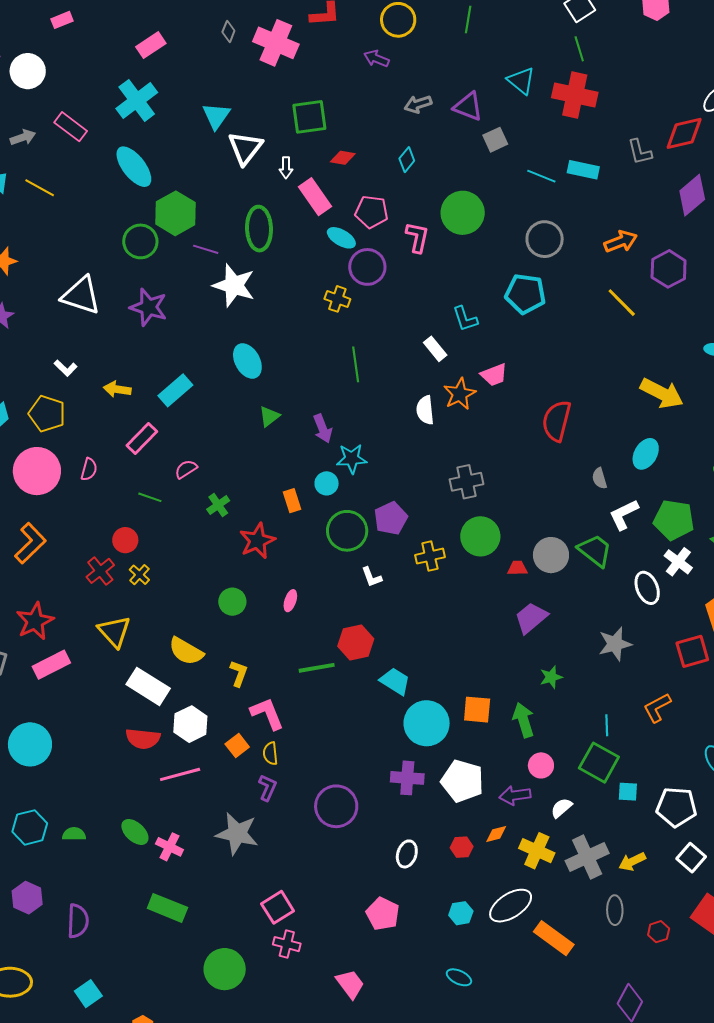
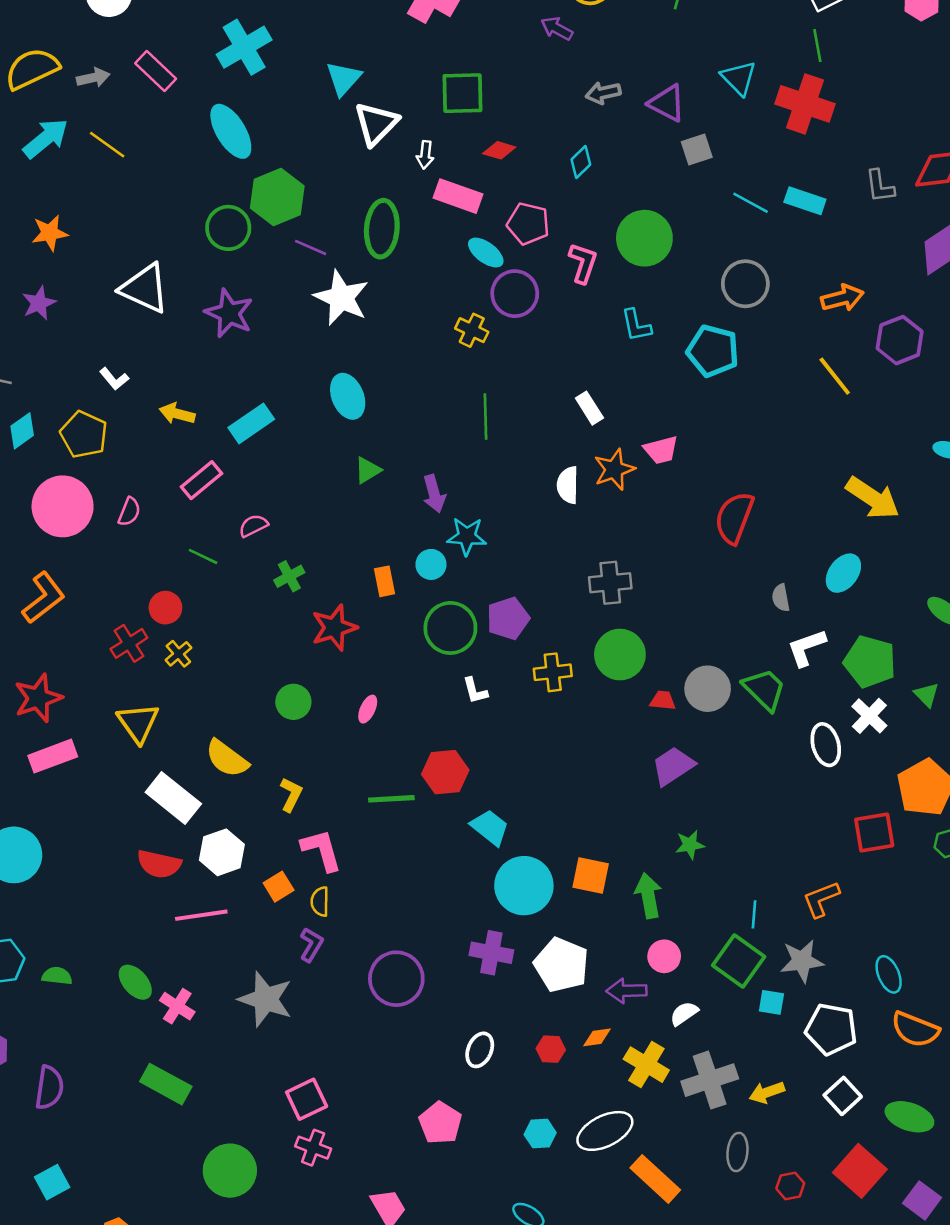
pink rectangle: (315, 197) -> (458, 196), turned -42
cyan L-shape: (465, 319) -> (636, 325), moved
gray star: (615, 644) -> (802, 961), moved

